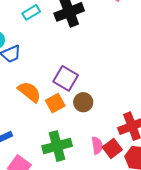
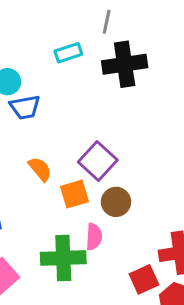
orange semicircle: (29, 92) -> (40, 169), size x0.7
pink semicircle: (97, 145) -> (94, 237), moved

